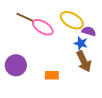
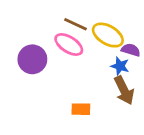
brown line: (25, 17) -> (76, 24), moved
purple circle: (16, 65) -> (32, 59), moved

